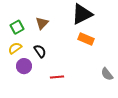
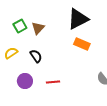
green square: (17, 27) -> (20, 26), moved
purple circle: (24, 66) -> (25, 81), moved

